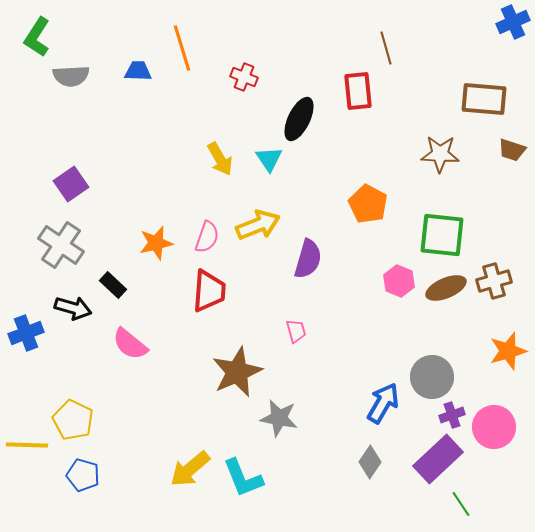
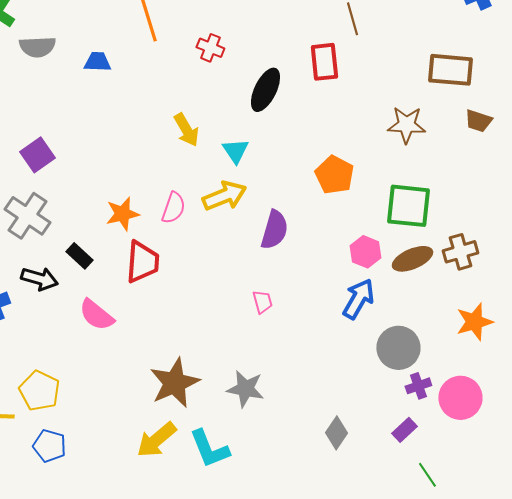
blue trapezoid: (138, 71) -> (97, 62), moved
cyan triangle: (269, 159) -> (235, 151), moved
red trapezoid: (209, 291) -> (142, 262), moved
brown star: (237, 372) -> (174, 383), moved
blue arrow: (383, 403) -> (358, 299), moved
purple rectangle: (438, 459) -> (404, 430), size x0.5

